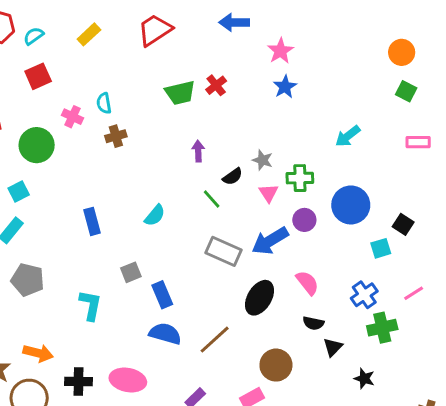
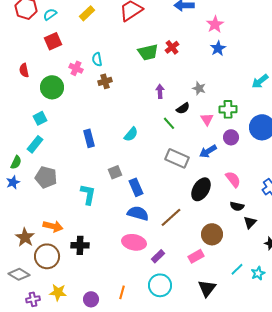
gray star: (262, 160) -> (199, 88), moved
blue arrow: (270, 241) -> (208, 151), size x0.7
pink ellipse: (128, 380) -> (134, 242), moved

